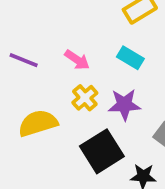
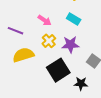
purple line: (24, 60) -> (15, 31), moved

